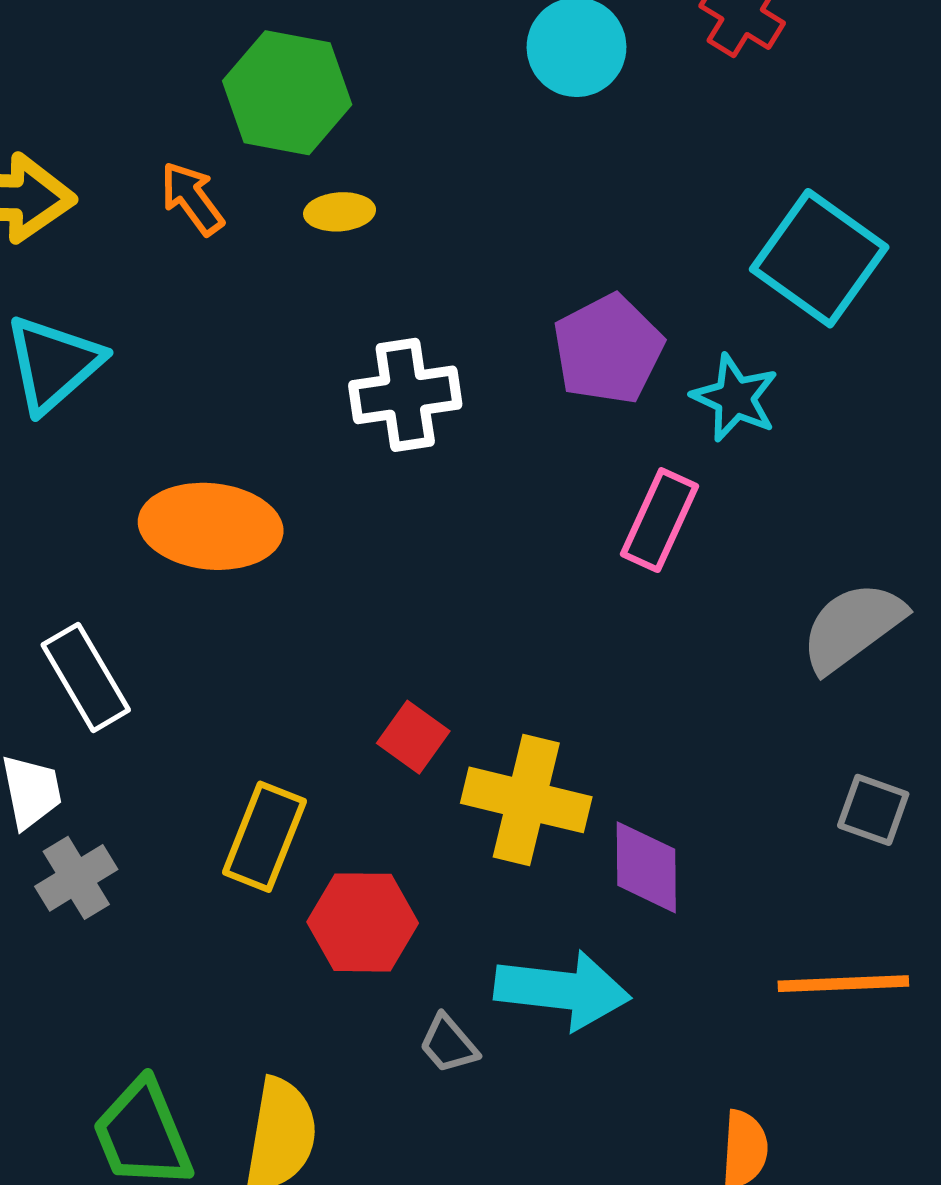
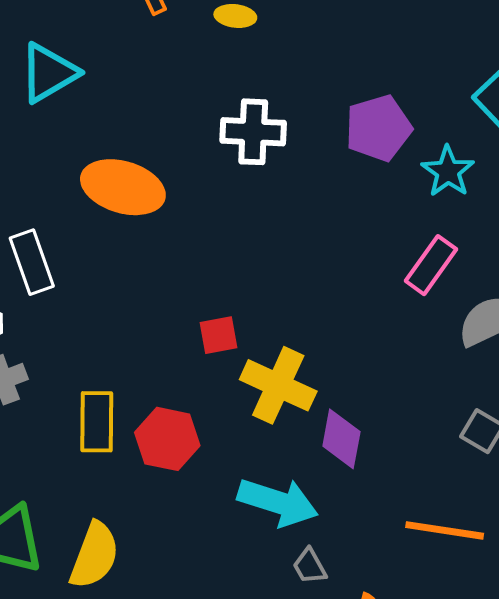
pink rectangle: (660, 520) -> (431, 265), moved
red square: (413, 737) -> (219, 335), turned 33
yellow rectangle: (264, 837) -> (97, 422), moved, turned -32
gray trapezoid: (449, 1044) -> (310, 566), moved

